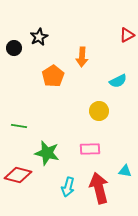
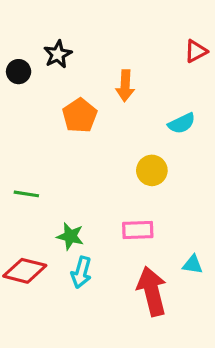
green star: (47, 153) -> (70, 236), size x0.7
cyan arrow: (68, 187) -> (81, 272), moved

